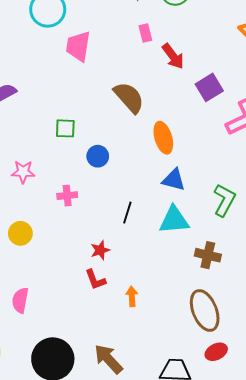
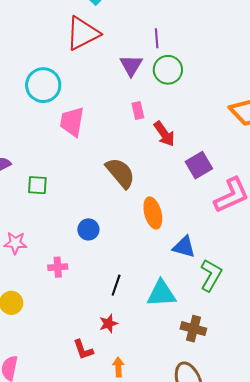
green square: (65, 128) -> (37, 185), moved
blue triangle: (174, 180) -> (184, 247), moved
red star: (100, 250) -> (108, 324), moved

